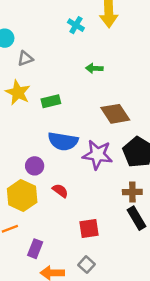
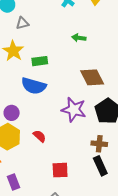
blue semicircle: (63, 141) -> (34, 86), moved
purple circle: (35, 166) -> (12, 113), moved
purple rectangle: (35, 249) -> (14, 182), turned -49

